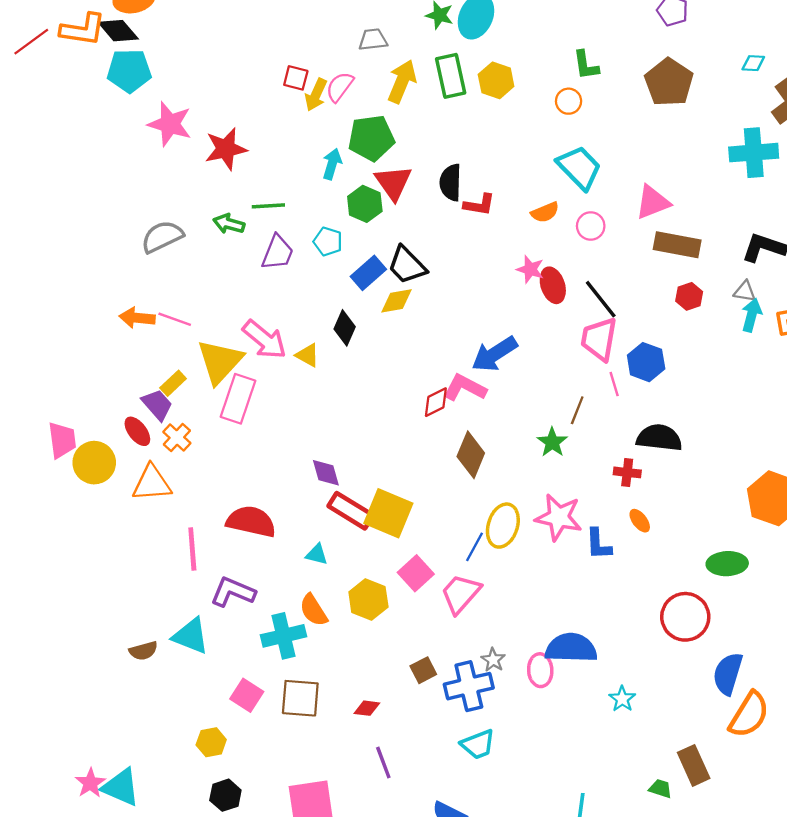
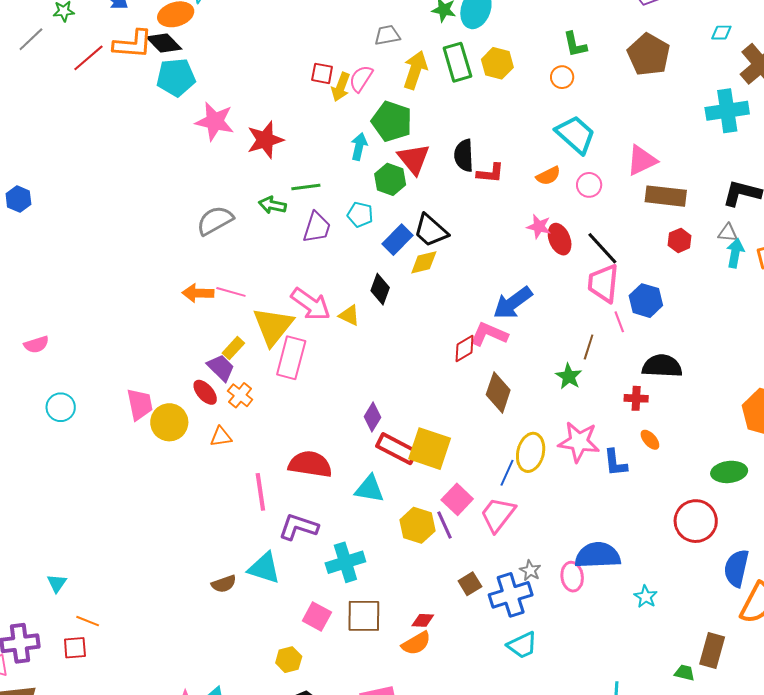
green pentagon: (371, 138) -> (392, 121), turned 30
purple diamond: (326, 473) -> (373, 417), turned 52
orange triangle: (152, 483) -> (221, 437), size x0.6
cyan triangle: (317, 554) -> (369, 489), size x1.5
orange semicircle: (314, 610) -> (416, 643), moved, turned -84
purple line: (383, 763) -> (445, 525), moved
brown rectangle: (694, 765) -> (712, 651), turned 44

